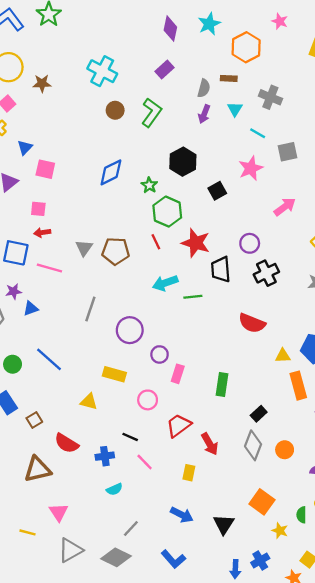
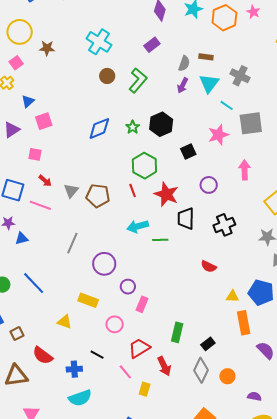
orange hexagon: (246, 47) -> (224, 18), moved
cyan triangle: (235, 109) -> (209, 83), size x1.5
gray square: (288, 152) -> (251, 123), size x1.4
pink square: (45, 169) -> (44, 121), turned -36
green star: (149, 185) -> (133, 127), moved
pink arrow: (285, 207) -> (245, 170), turned -60
red arrow: (42, 232) -> (45, 181), moved, turned -136
purple circle: (250, 243) -> (209, 185), moved
red semicircle: (252, 323) -> (209, 266), size x0.7
green rectangle: (222, 385) -> (177, 332), moved
pink line: (145, 462) -> (125, 372), moved
cyan semicircle: (114, 489) -> (80, 398), size x1.6

